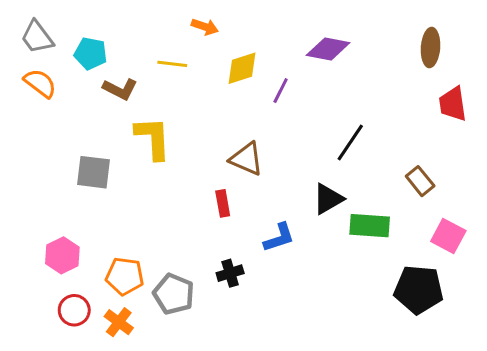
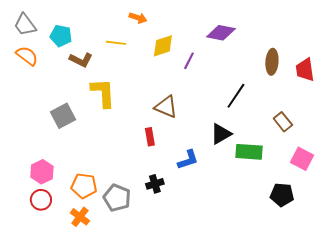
brown ellipse: (431, 48) -> (272, 62), moved
gray square: (94, 172) -> (63, 116), turned -35
black pentagon: (419, 289) -> (282, 195), size x0.7
red circle: (74, 310) -> (41, 200), moved

